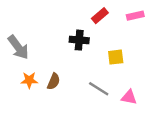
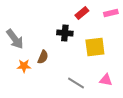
yellow square: (116, 57) -> (95, 47), size x1.5
brown semicircle: (54, 81) -> (43, 57), moved
gray line: (99, 89) -> (76, 83), moved

